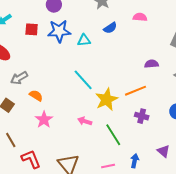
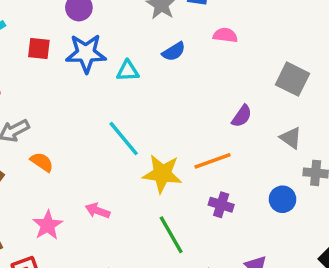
purple semicircle: (151, 64) -> (242, 116), turned 128
yellow star: (107, 99) -> (162, 174), turned 30
pink star: (44, 120) -> (48, 225), moved
pink arrow: (85, 121) -> (98, 211), moved

